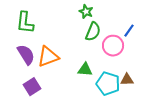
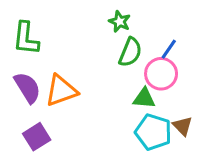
blue line: (129, 31) -> (169, 49), moved
green triangle: (85, 70) -> (144, 98), moved
brown triangle: (127, 80) -> (183, 126), turned 48

